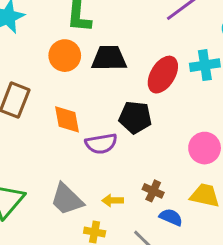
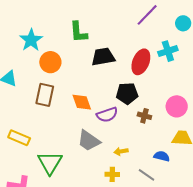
orange circle: (65, 56) -> (50, 62), moved
brown cross: (153, 191) -> (144, 116), moved
gray trapezoid: (67, 199) -> (89, 141), moved

